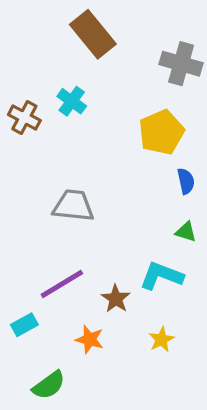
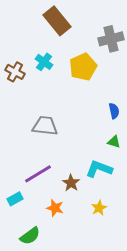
gray cross: (181, 64) -> (111, 39), turned -30
yellow pentagon: (161, 132) -> (83, 67), moved

